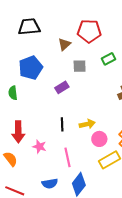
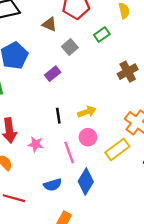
brown triangle: (64, 44) -> (49, 24), turned -48
gray square: (80, 66) -> (70, 47), turned -32
pink circle: (99, 139) -> (88, 137), moved

